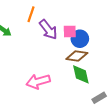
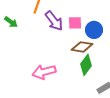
blue circle: (80, 39) -> (94, 30), moved
green diamond: (81, 74) -> (86, 65), turned 50

